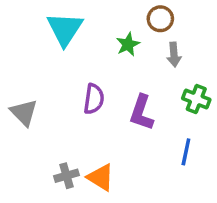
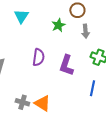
cyan triangle: (65, 29) -> (21, 16), size x0.7
gray cross: (67, 176) -> (22, 102), turned 32

